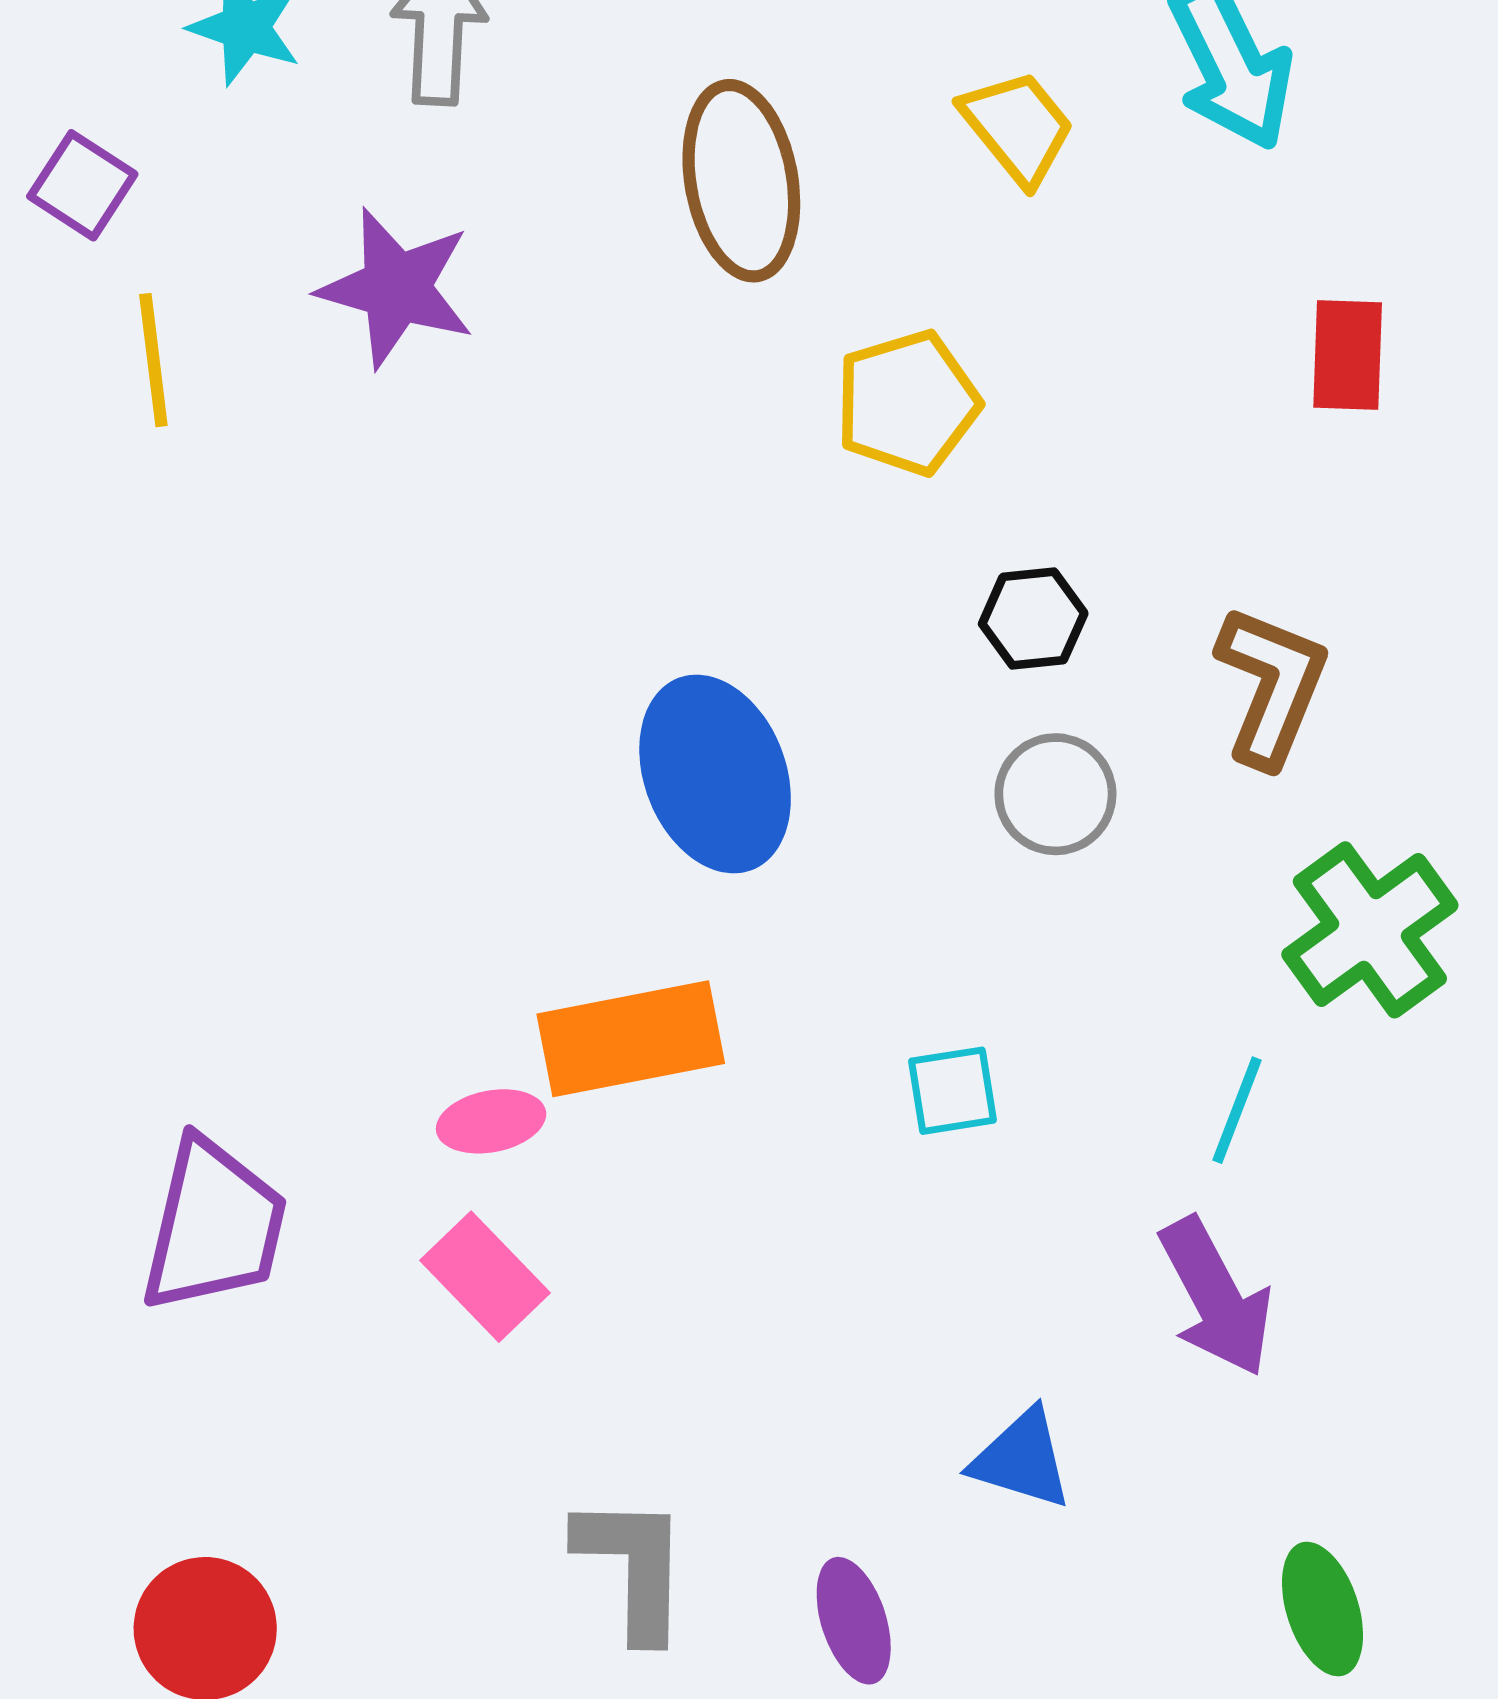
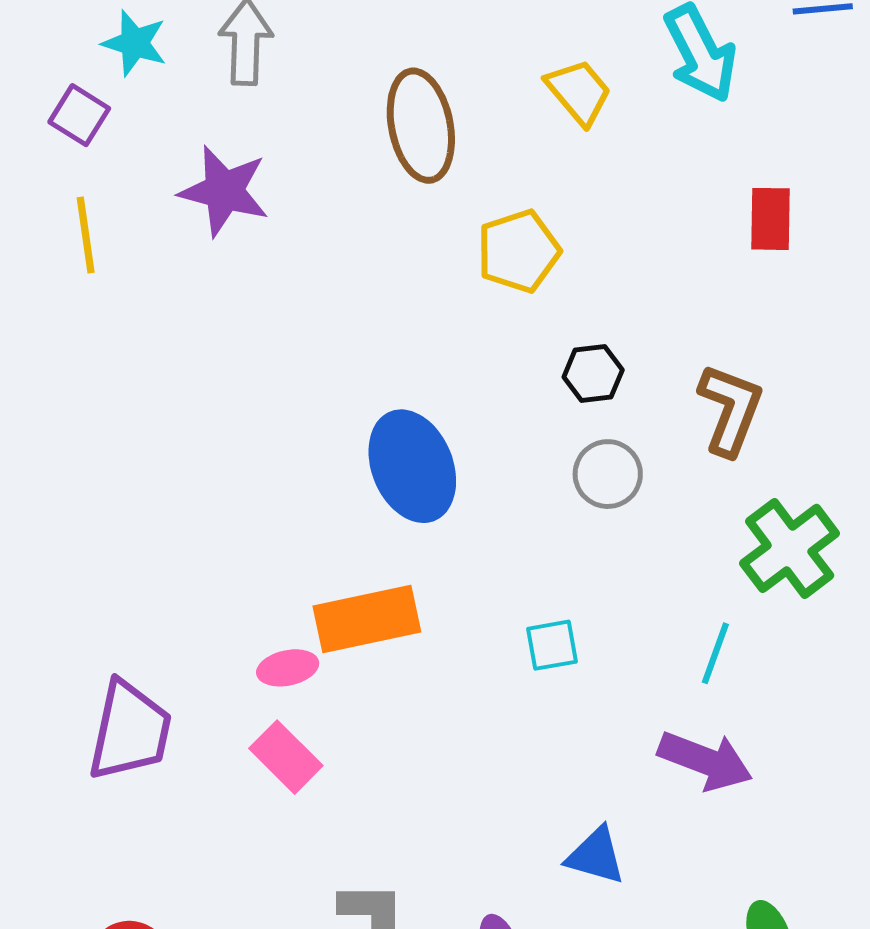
purple square: (82, 185) -> (79, 115), moved
purple arrow: (1216, 1297) -> (705, 761), turned -40

